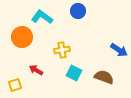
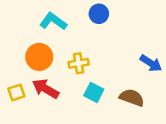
orange circle: (22, 37) -> (39, 57), moved
red arrow: (36, 70) -> (46, 89), size x1.5
yellow square: (15, 85) -> (16, 92), moved

